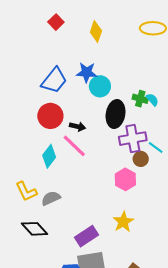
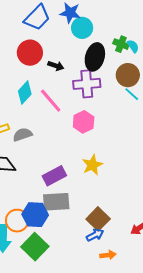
purple cross: (133, 139) -> (87, 84), moved
pink line: (74, 146) -> (51, 101), moved
brown circle: (141, 159) -> (128, 75), moved, size x1.5
pink hexagon: (125, 179) -> (84, 122), moved

